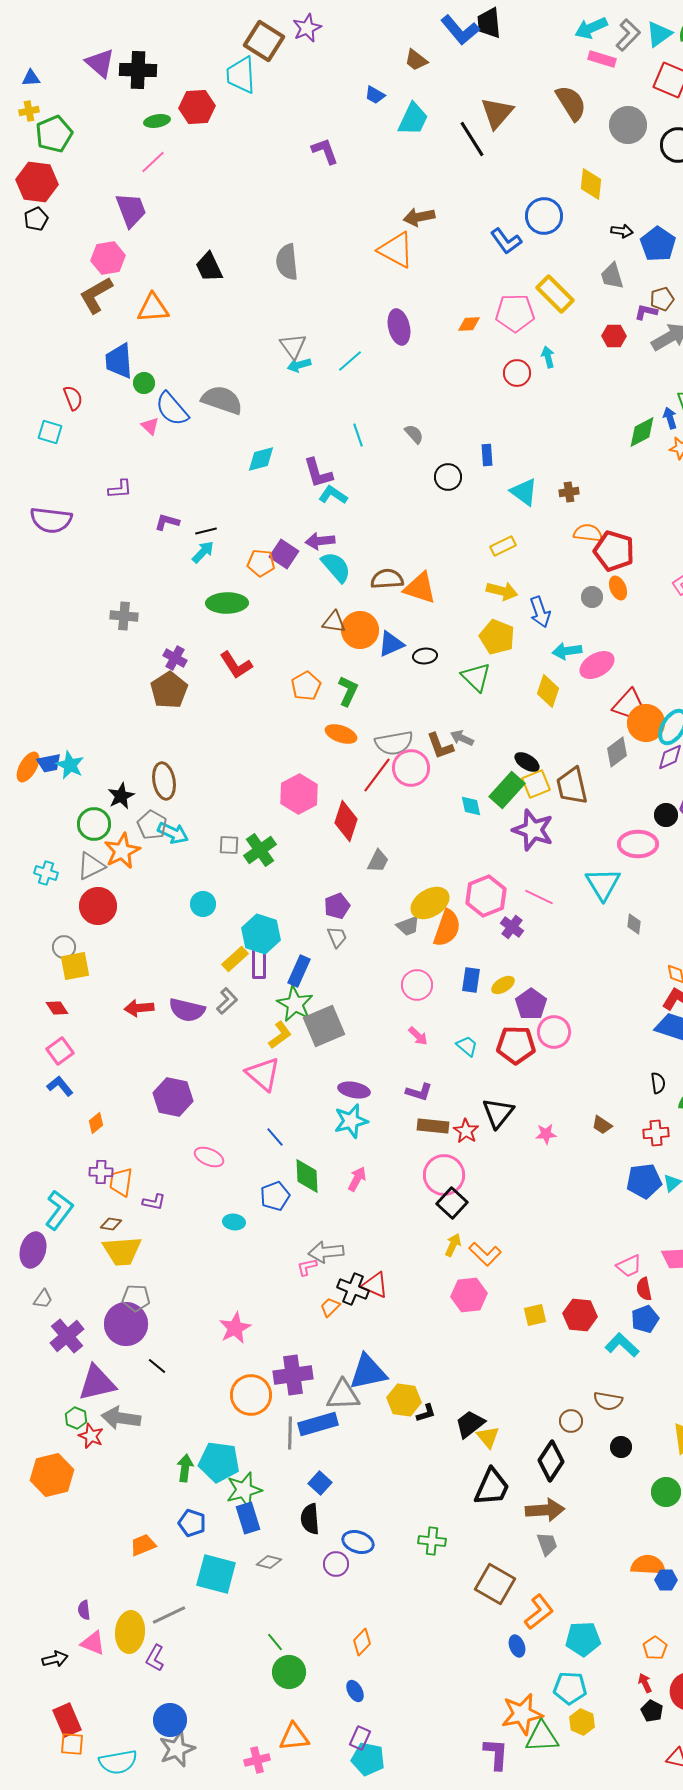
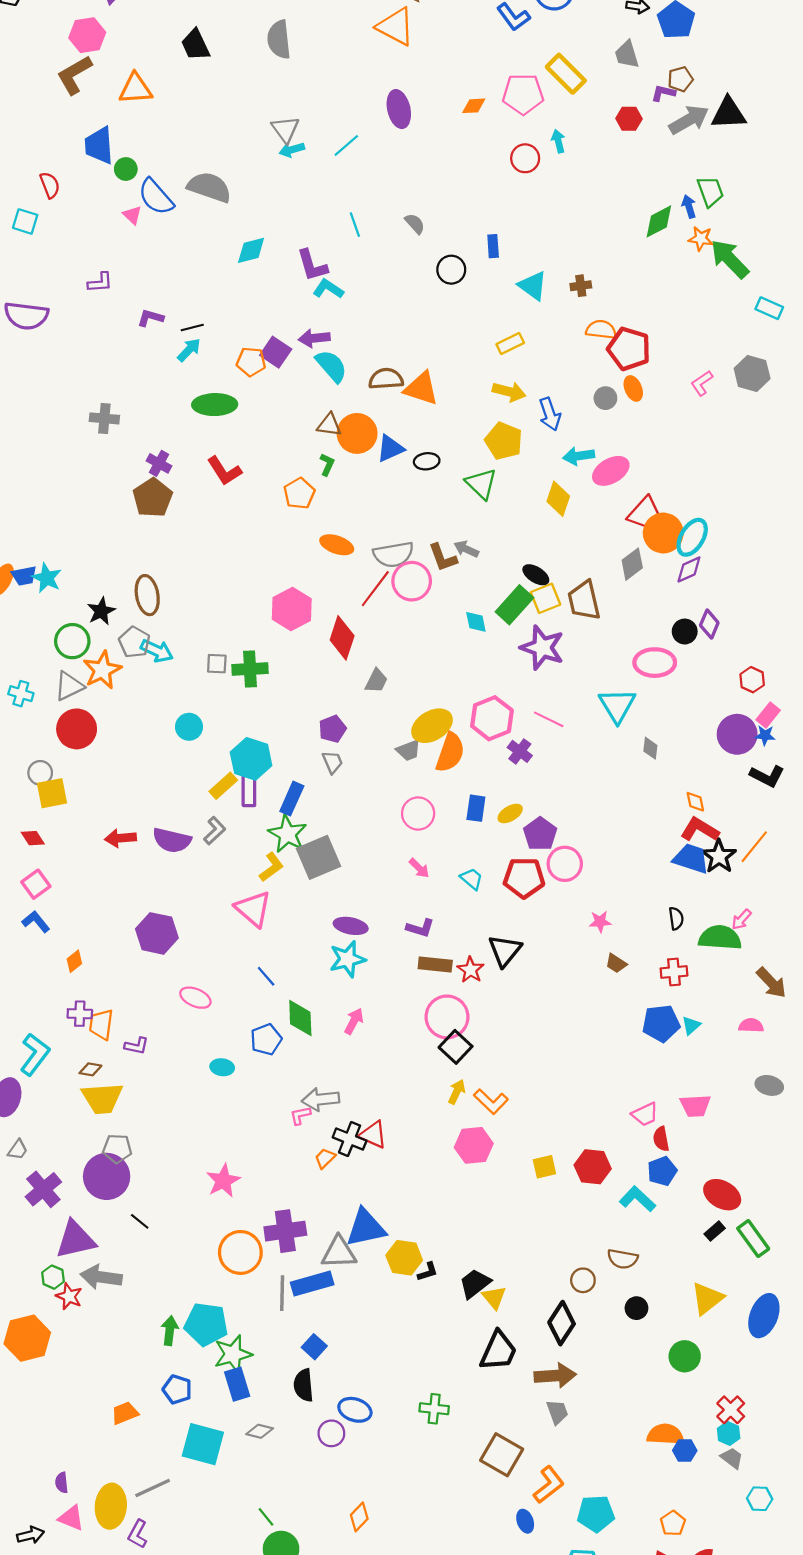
green L-shape: (348, 691) -> (327, 464), moved, size x0.7
green cross: (260, 850) -> (250, 669), turned 32
pink star: (546, 1134) -> (600, 922), moved

